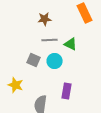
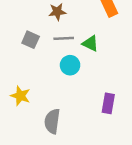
gray square: (34, 60) -> (31, 40), moved
purple rectangle: (67, 91) -> (108, 103), moved

